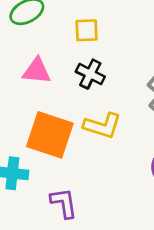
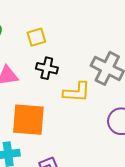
yellow L-shape: (102, 126) -> (77, 92), moved

